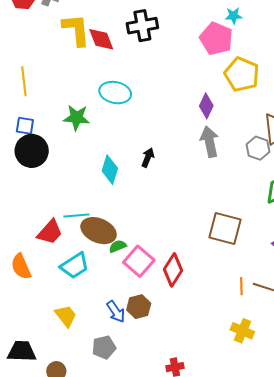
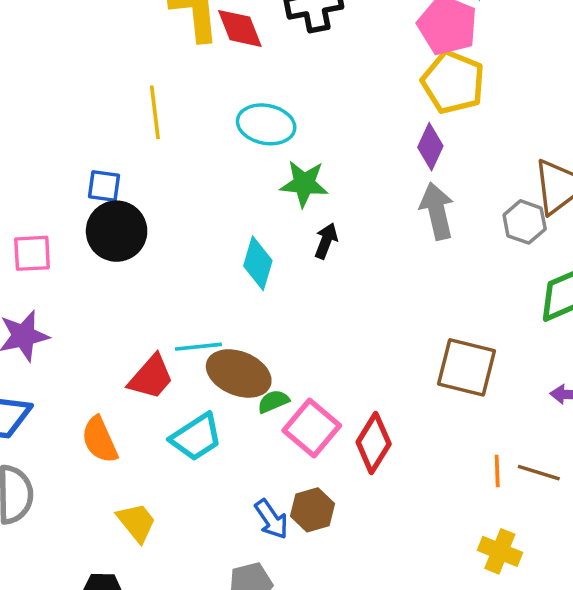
yellow pentagon: (242, 74) -> (453, 82), moved
yellow line: (24, 81) -> (155, 112), moved
green star: (76, 118) -> (304, 184), moved
yellow trapezoid: (66, 316) -> (137, 522), moved

